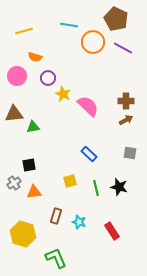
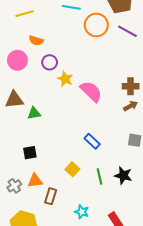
yellow square: (70, 181) -> (72, 169), turned -32
gray cross: (14, 183) -> (14, 186), moved
brown rectangle: (56, 216) -> (51, 196), moved

